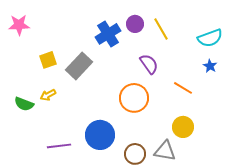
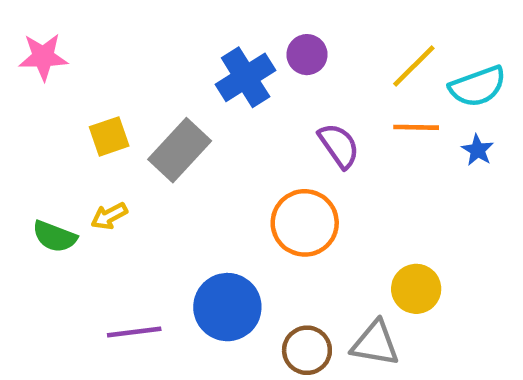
yellow line: (161, 29) -> (414, 66), moved, turned 75
orange line: (183, 88) -> (416, 127), moved, turned -30

